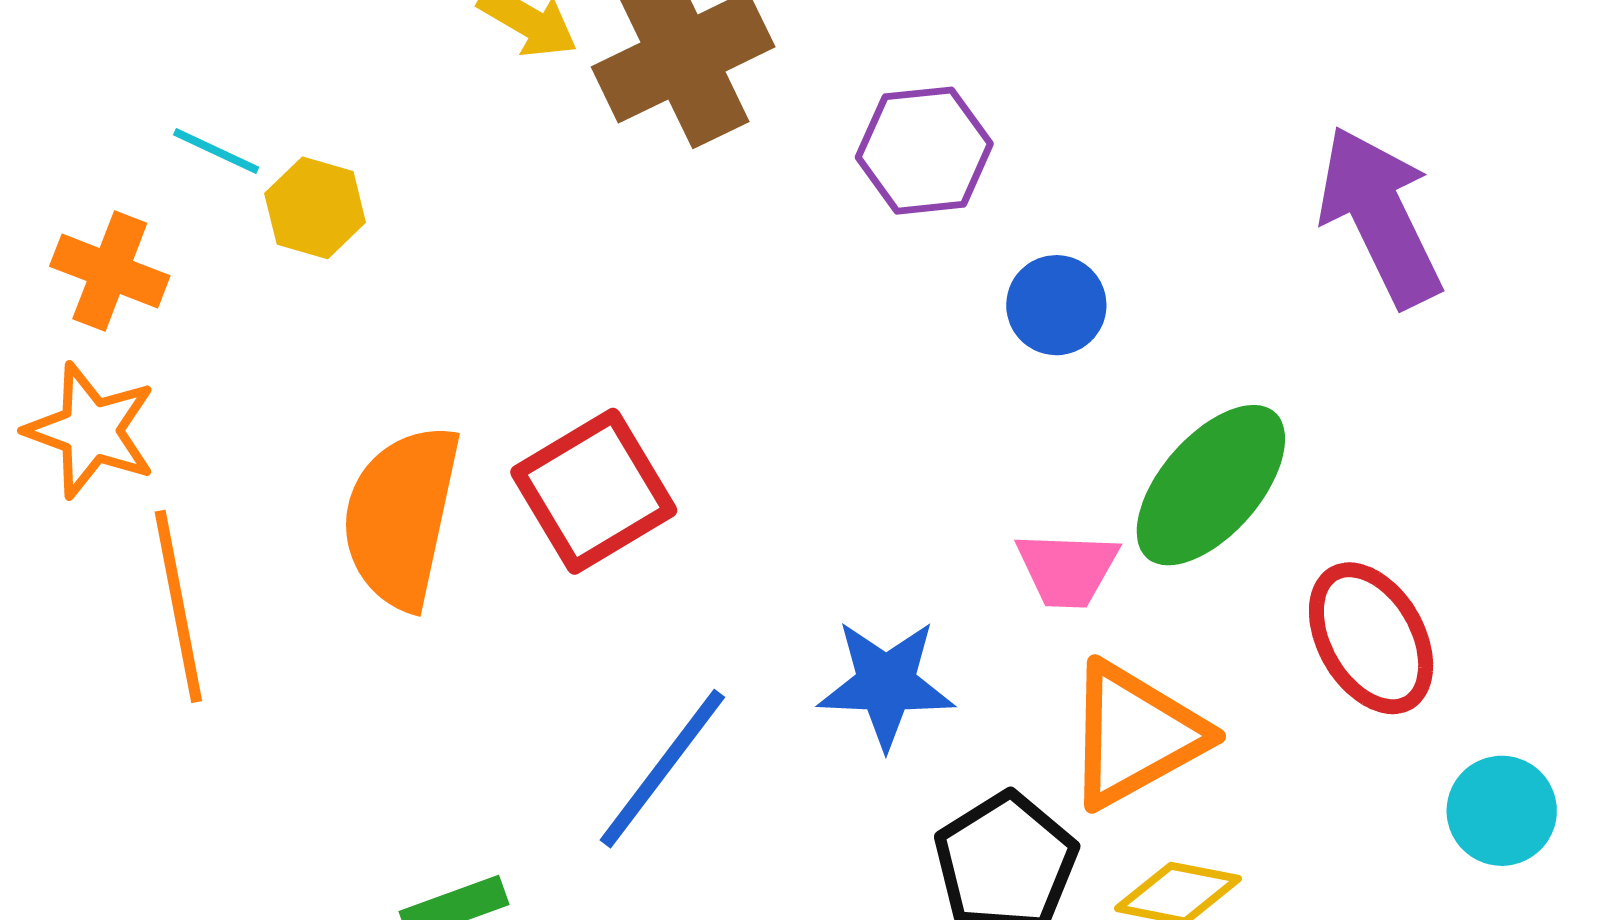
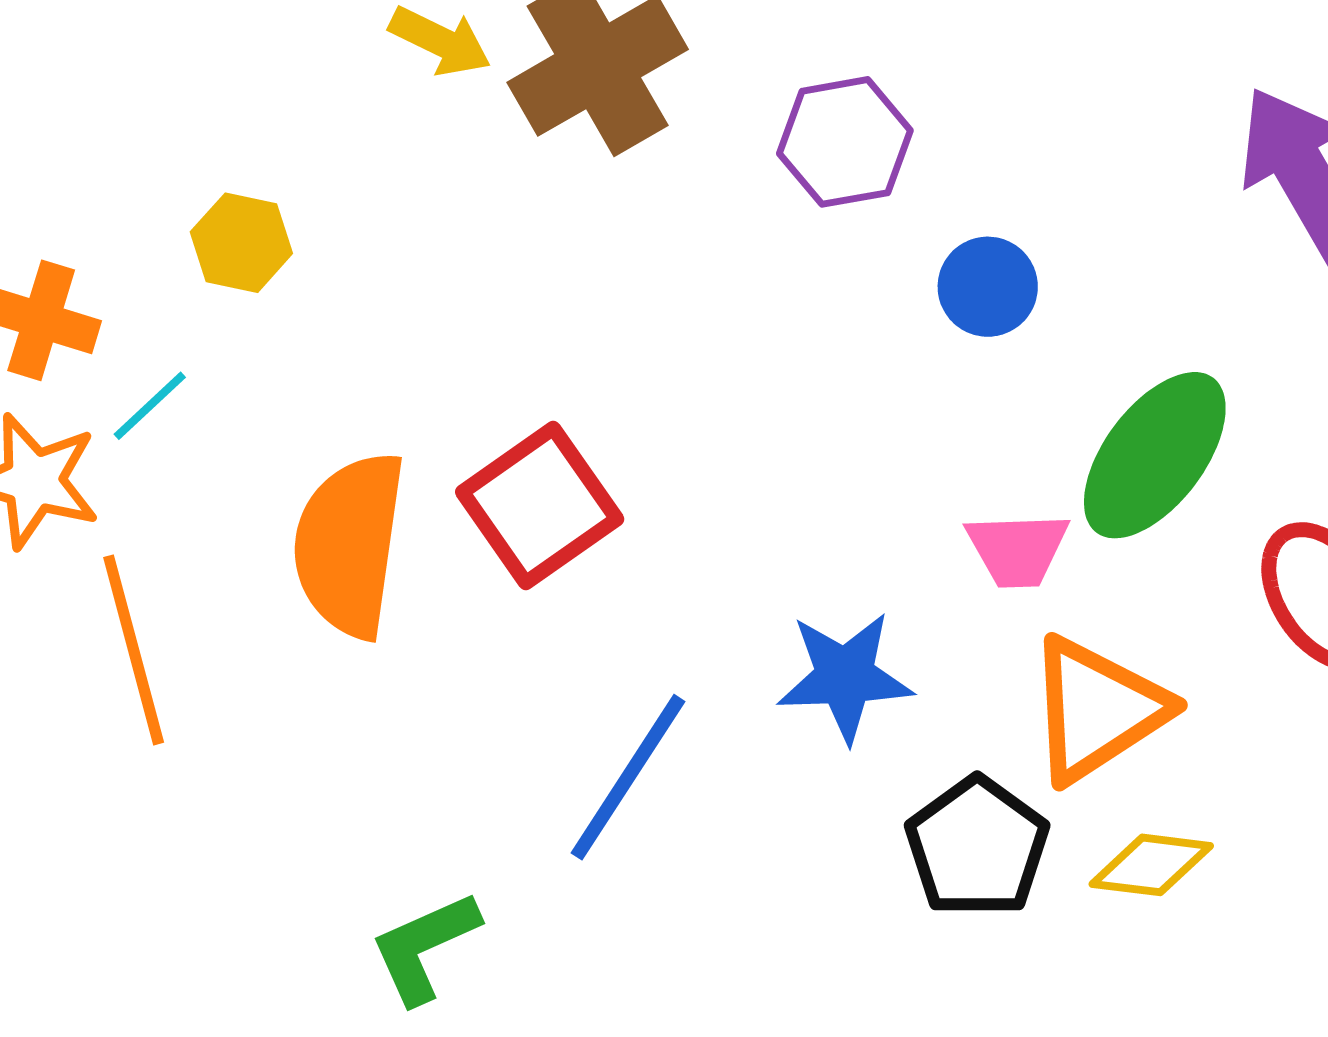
cyan line: (216, 151) -> (150, 406), moved, turned -64

